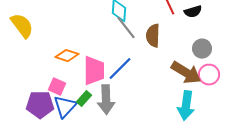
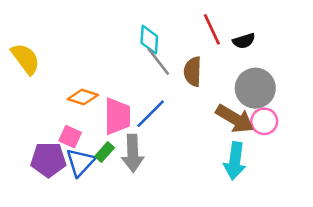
gray circle: (202, 49) -> (255, 88), size x1.6

